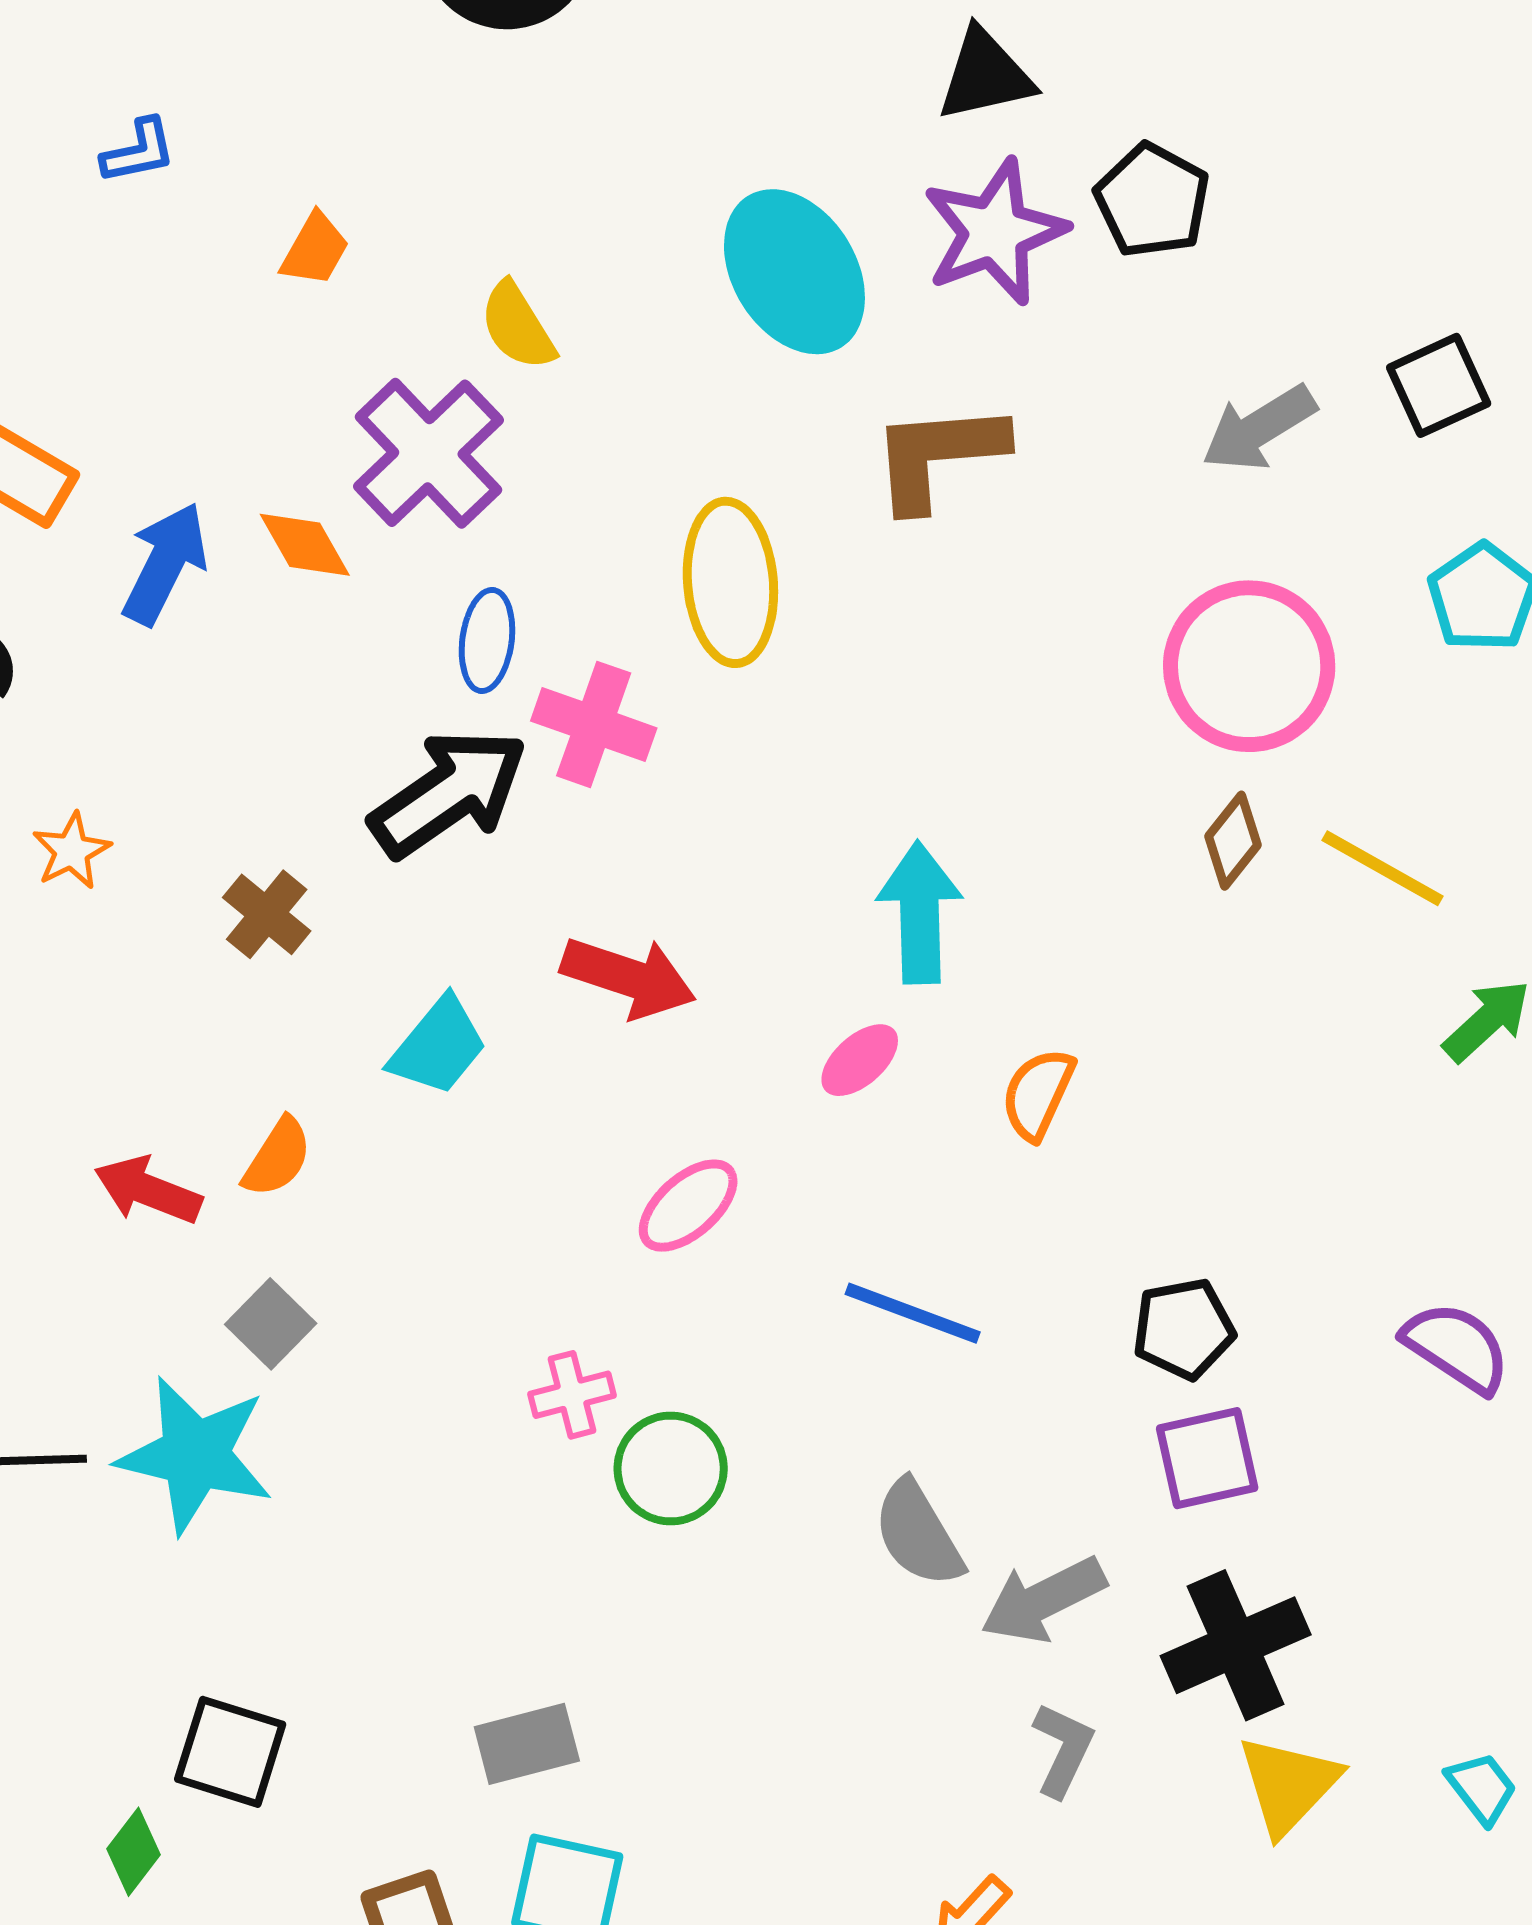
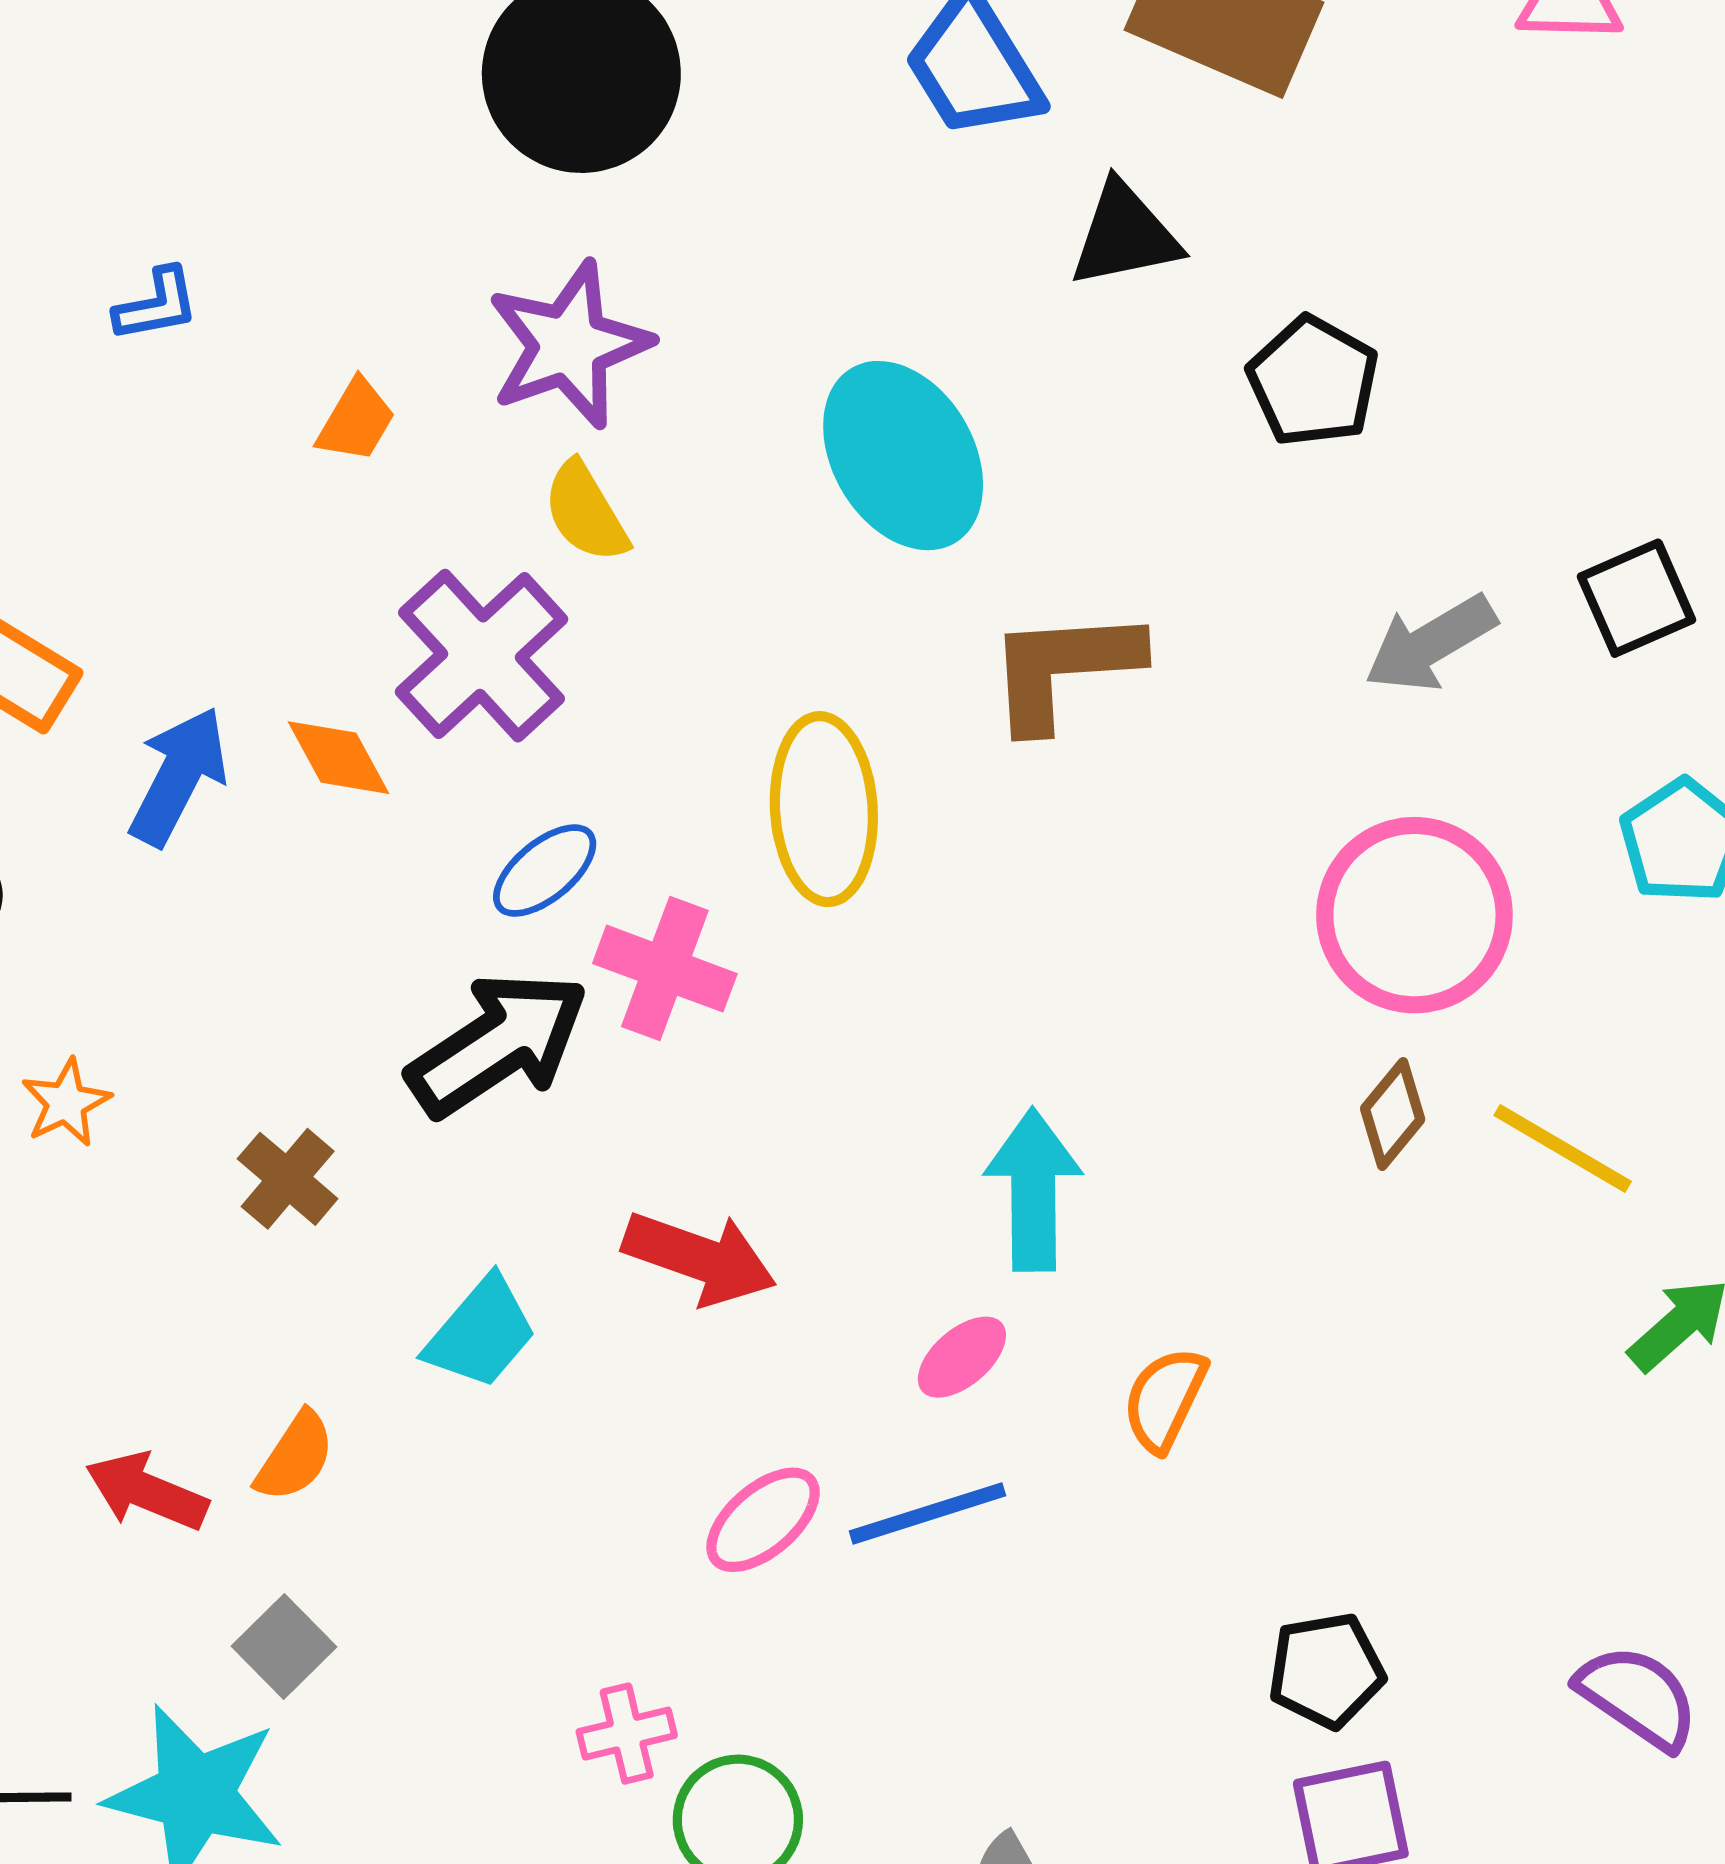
purple star: (995, 232) -> (569, 345), moved
blue ellipse: (487, 640) -> (545, 871), turned 42
blue line: (913, 1313) -> (927, 1513), moved, turned -39

